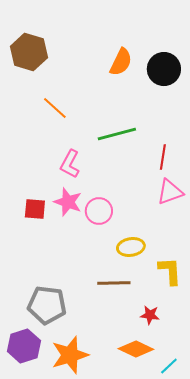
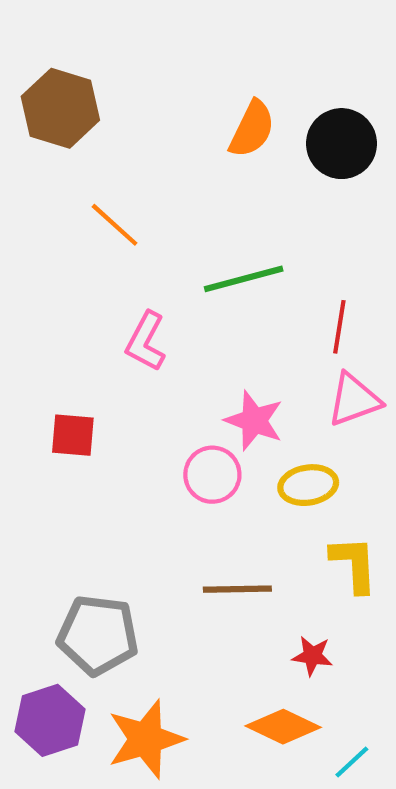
pink star: (68, 202) -> (254, 421), moved
pink circle: (99, 211) -> (212, 475), moved
yellow ellipse: (131, 247) -> (308, 485), moved

